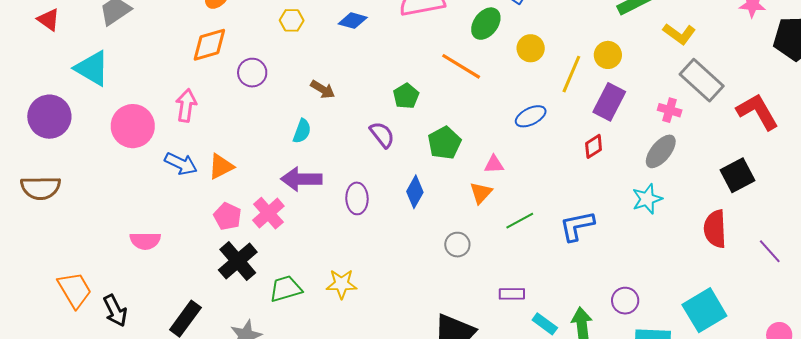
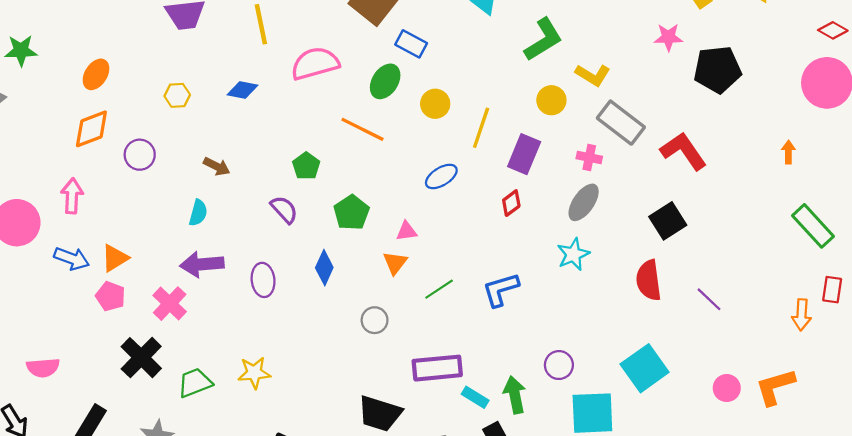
yellow circle: (608, 55) -> (551, 100), moved
pink pentagon: (227, 216) -> (110, 296), moved
pink semicircle: (145, 241) -> (43, 368), moved
purple rectangle: (512, 294) -> (437, 368), size x1.8

